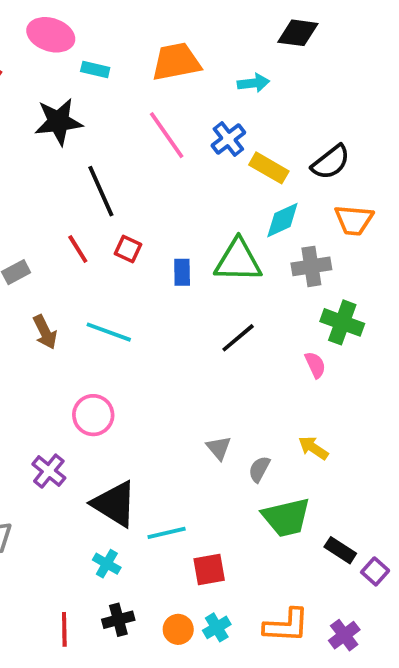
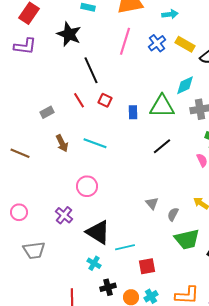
black star: (58, 122) -> (69, 34), turned 30
pink line: (167, 135) -> (125, 41), turned 52
yellow rectangle: (269, 168) -> (185, 44), moved
black cross: (118, 620) -> (108, 287), moved

